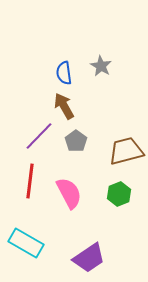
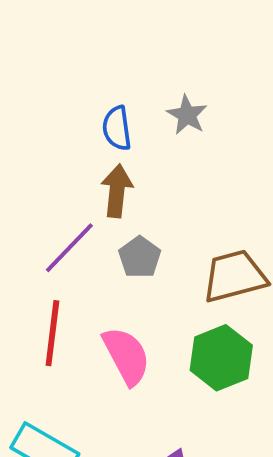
brown arrow: (64, 106) -> (117, 191), turned 36
green hexagon: (119, 194) -> (221, 358), size x1.4

